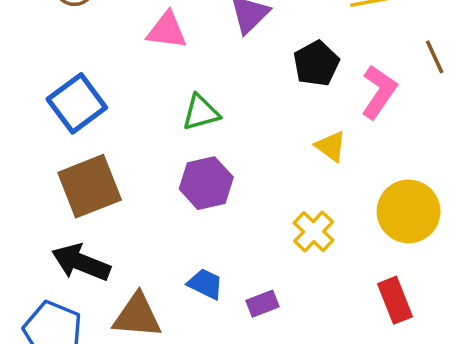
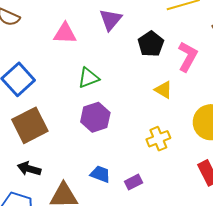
yellow cross: (314, 232) -> (158, 139), turned 30
black arrow: (81, 262) -> (29, 169), size x0.7

